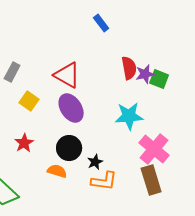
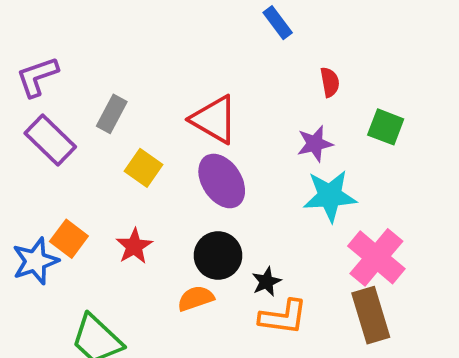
red semicircle: (129, 68) -> (330, 82), moved, size x0.7
purple star: (145, 74) -> (315, 144), moved
orange semicircle: (57, 171) -> (196, 298), turned -36

